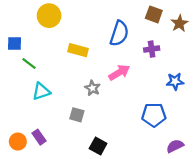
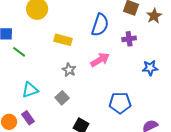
gray star: (93, 88) -> (69, 70), moved
cyan triangle: (41, 91) -> (30, 90), moved
gray square: (77, 115) -> (62, 98), turned 32
blue pentagon: (154, 115) -> (120, 103), moved

